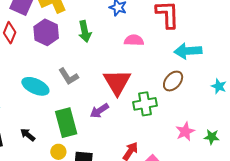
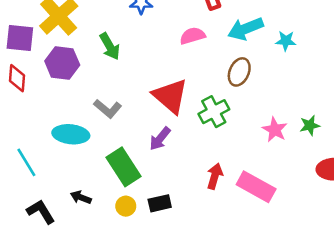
pink semicircle: (134, 40) -> (193, 36), moved
cyan star: (219, 86) -> (286, 41), moved

